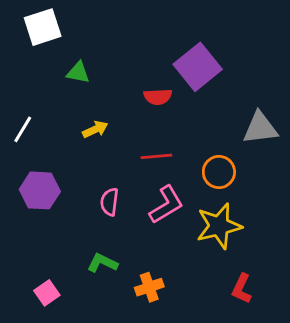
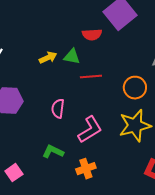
green triangle: (78, 72) -> (72, 57), moved
pink L-shape: (166, 205) -> (90, 130), moved

